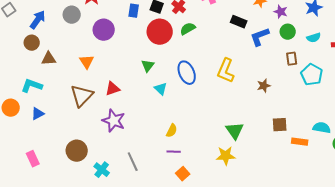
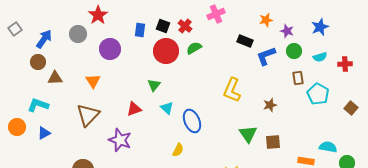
blue ellipse: (187, 73) -> (192, 121), moved
red triangle: (113, 89) -> (134, 109), moved
brown square: (280, 125) -> (273, 142), moved
green triangle: (235, 131) -> (248, 134), moved

